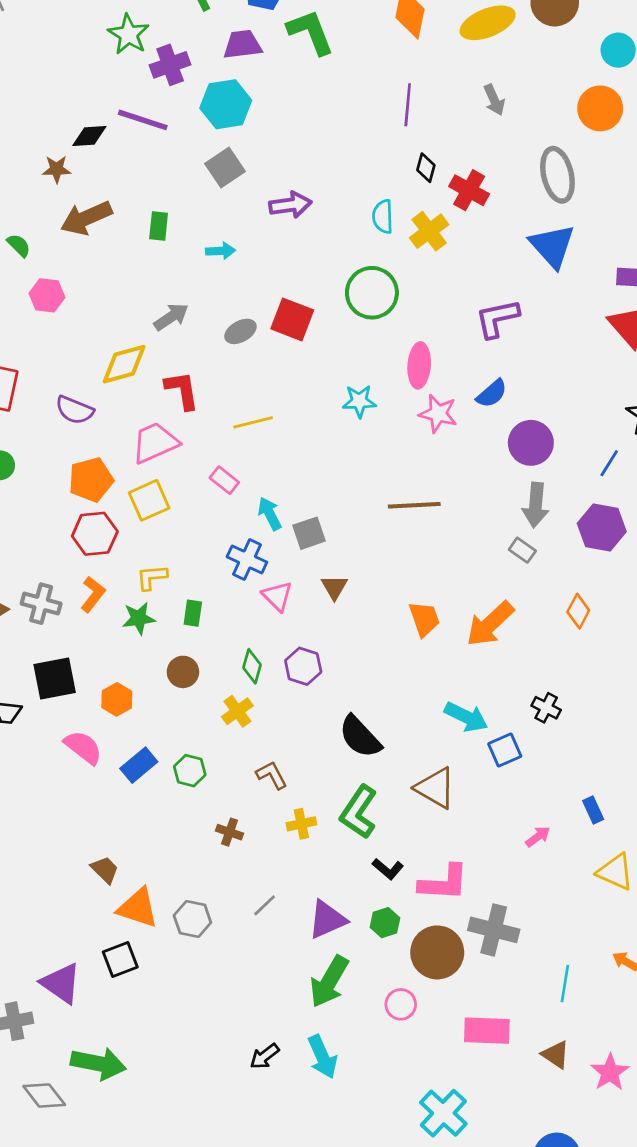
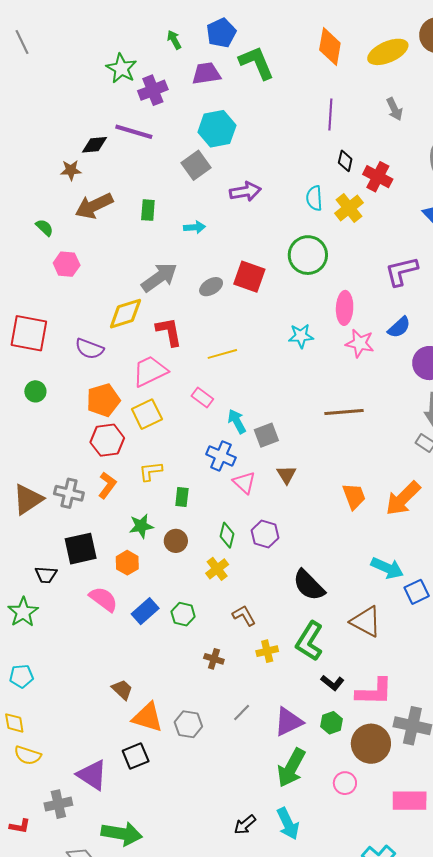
cyan hexagon: (226, 104) -> (217, 129), moved
gray arrow: (171, 317) -> (159, 277), size x1.4
green star: (139, 618) -> (141, 526), moved

